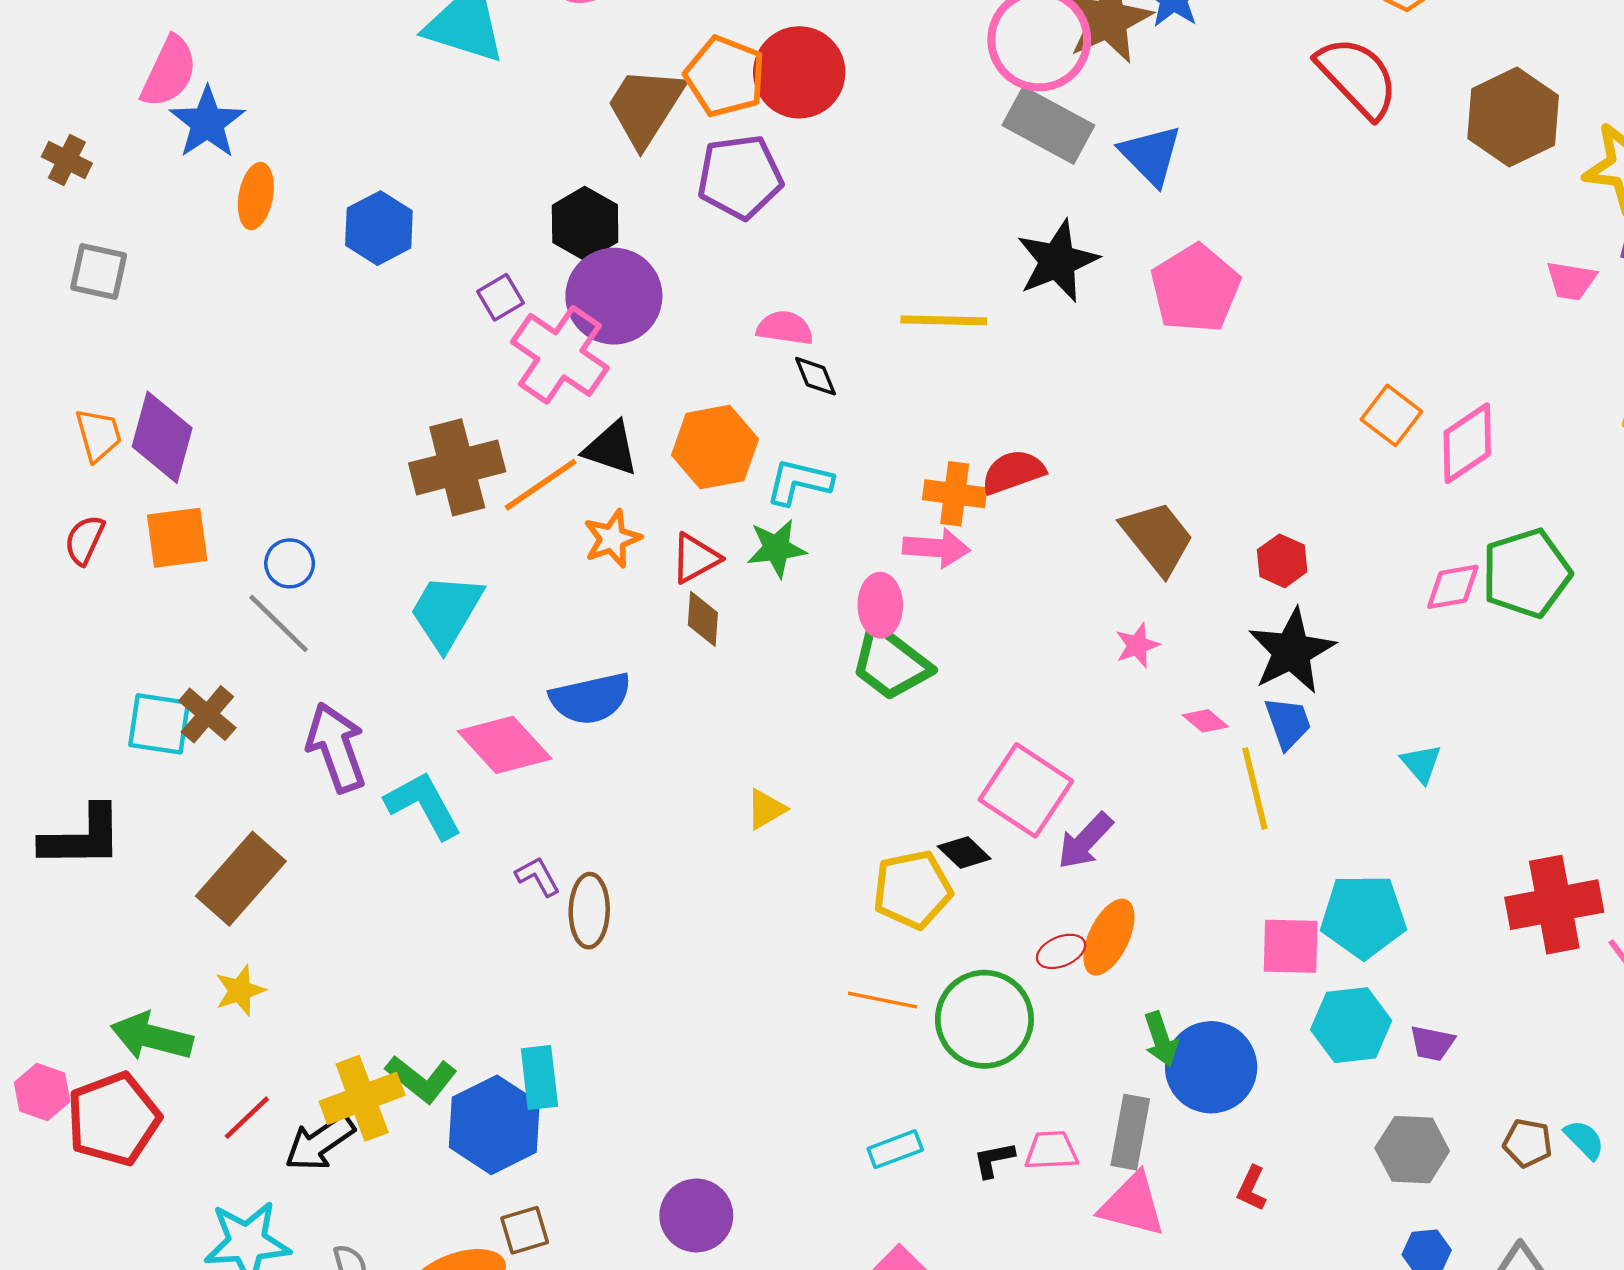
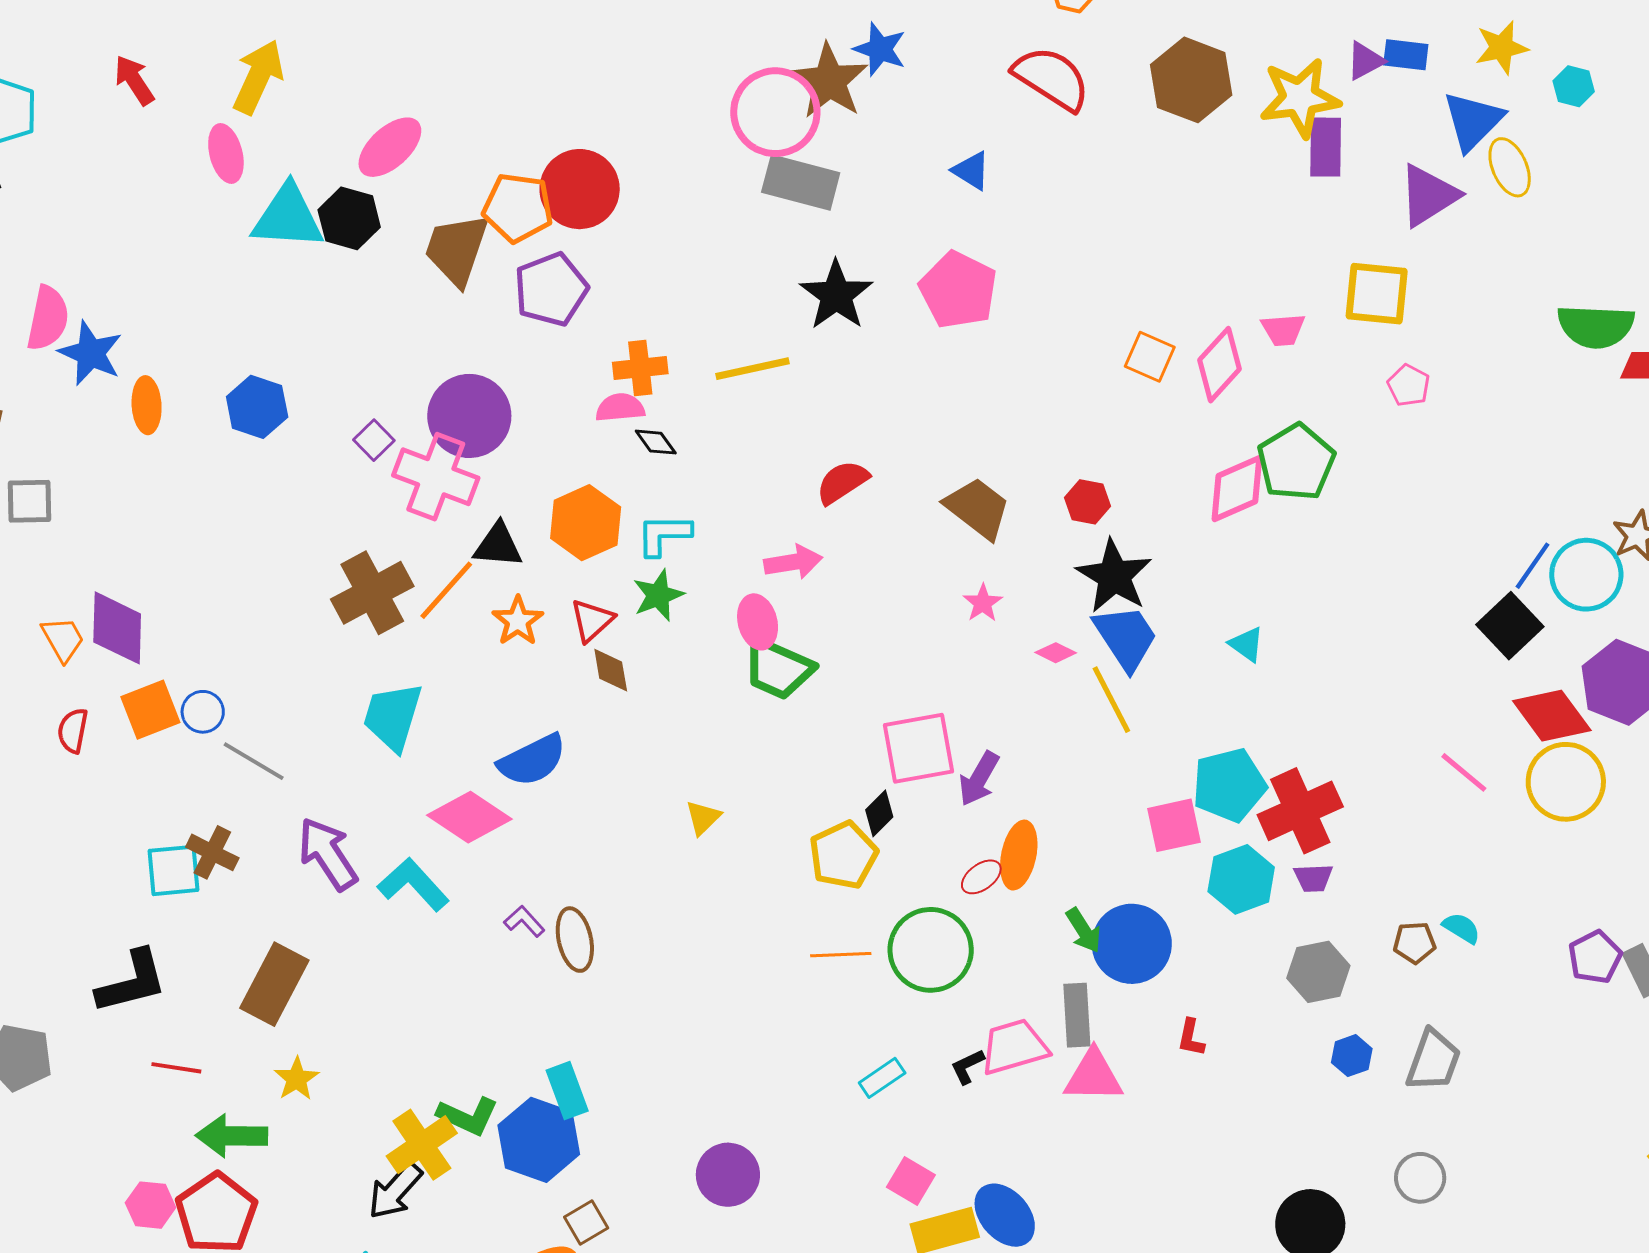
blue triangle: (1151, 155) -> (971, 171), moved, size x0.7
black hexagon: (585, 224) -> (349, 218), moved
pink trapezoid: (1571, 281) -> (1283, 330), moved
orange cross: (955, 494) -> (640, 368), moved
blue circle: (290, 563) -> (203, 712), moved
pink diamond: (1453, 587) -> (1237, 489), size x1.4
blue trapezoid: (1288, 723) -> (1126, 637), size x1.5
pink square: (1026, 790) -> (918, 748), turned -30
black diamond: (964, 852) -> (879, 813), turned -75
red cross: (1554, 905) -> (1300, 811), moved
red line: (247, 1118) -> (176, 1068), moved, turned 66
pink trapezoid: (1051, 1151) -> (1014, 1047), size x1.5

